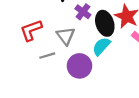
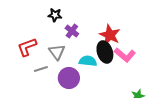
black ellipse: (105, 23) -> (105, 52), moved
cyan semicircle: (101, 46) -> (88, 61), turned 54

